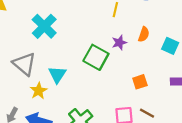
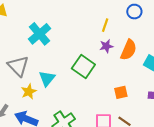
orange semicircle: (144, 34) -> (129, 50), size x1.5
purple star: (119, 43) -> (106, 46), moved

